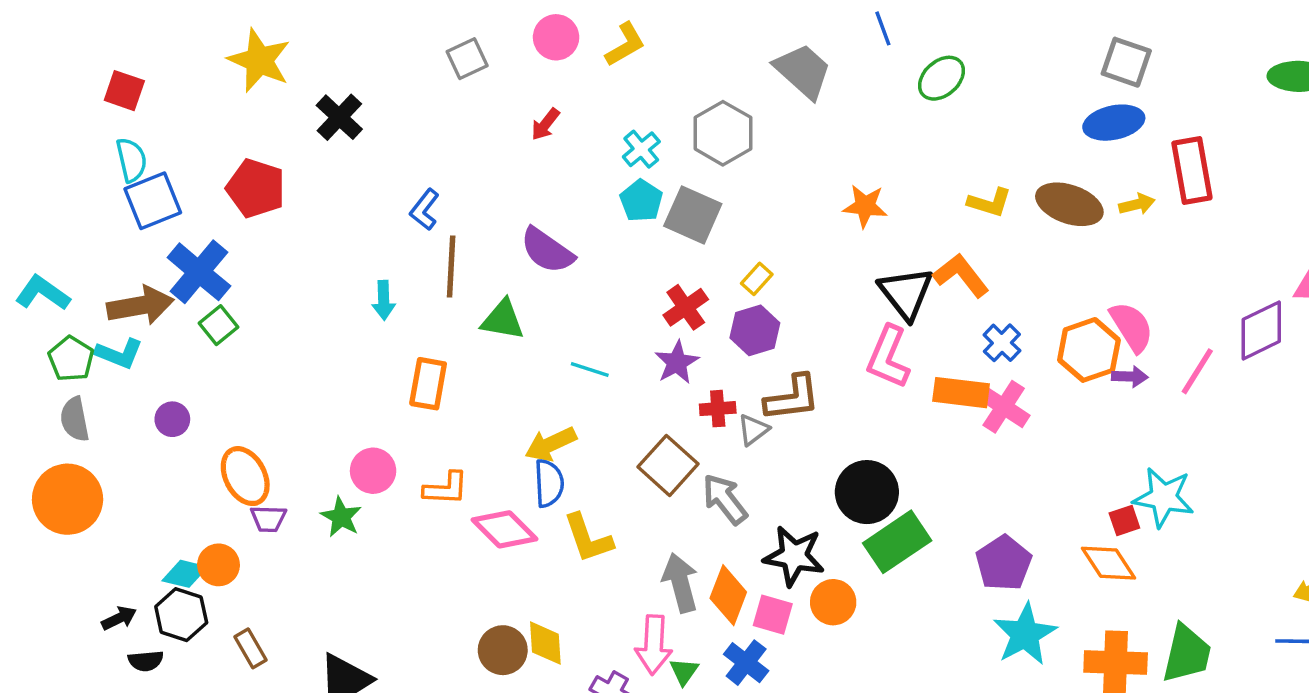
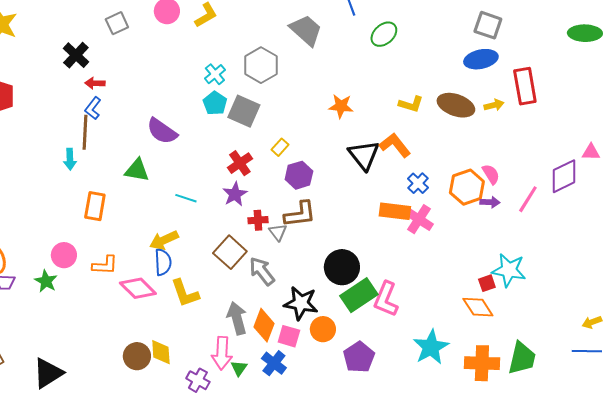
black cross: (339, 117) -> (76, 55), moved
red arrow: (545, 124) -> (95, 83), moved, turned 54
brown line: (451, 266) -> (85, 132), moved
pink semicircle: (1132, 327) -> (491, 174), size x0.7
purple hexagon: (755, 330) -> (299, 175), moved
pink L-shape: (888, 357) -> (386, 299), moved
gray triangle: (753, 430) -> (278, 232), turned -30
purple pentagon: (1004, 563) -> (359, 357), moved

